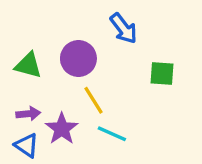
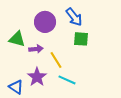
purple circle: (78, 59) -> (45, 22), moved
green square: (162, 74) -> (81, 39), moved
purple arrow: (28, 114) -> (36, 49), moved

